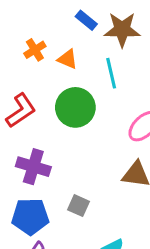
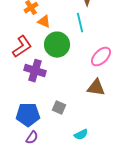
orange triangle: (68, 59) -> (44, 22), moved
purple cross: (33, 167) -> (35, 71), moved

